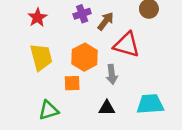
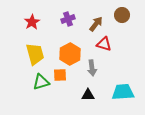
brown arrow: (106, 21) -> (96, 24), moved
red triangle: (127, 45) -> (104, 44), size x0.7
green triangle: (49, 110) -> (41, 82), moved

